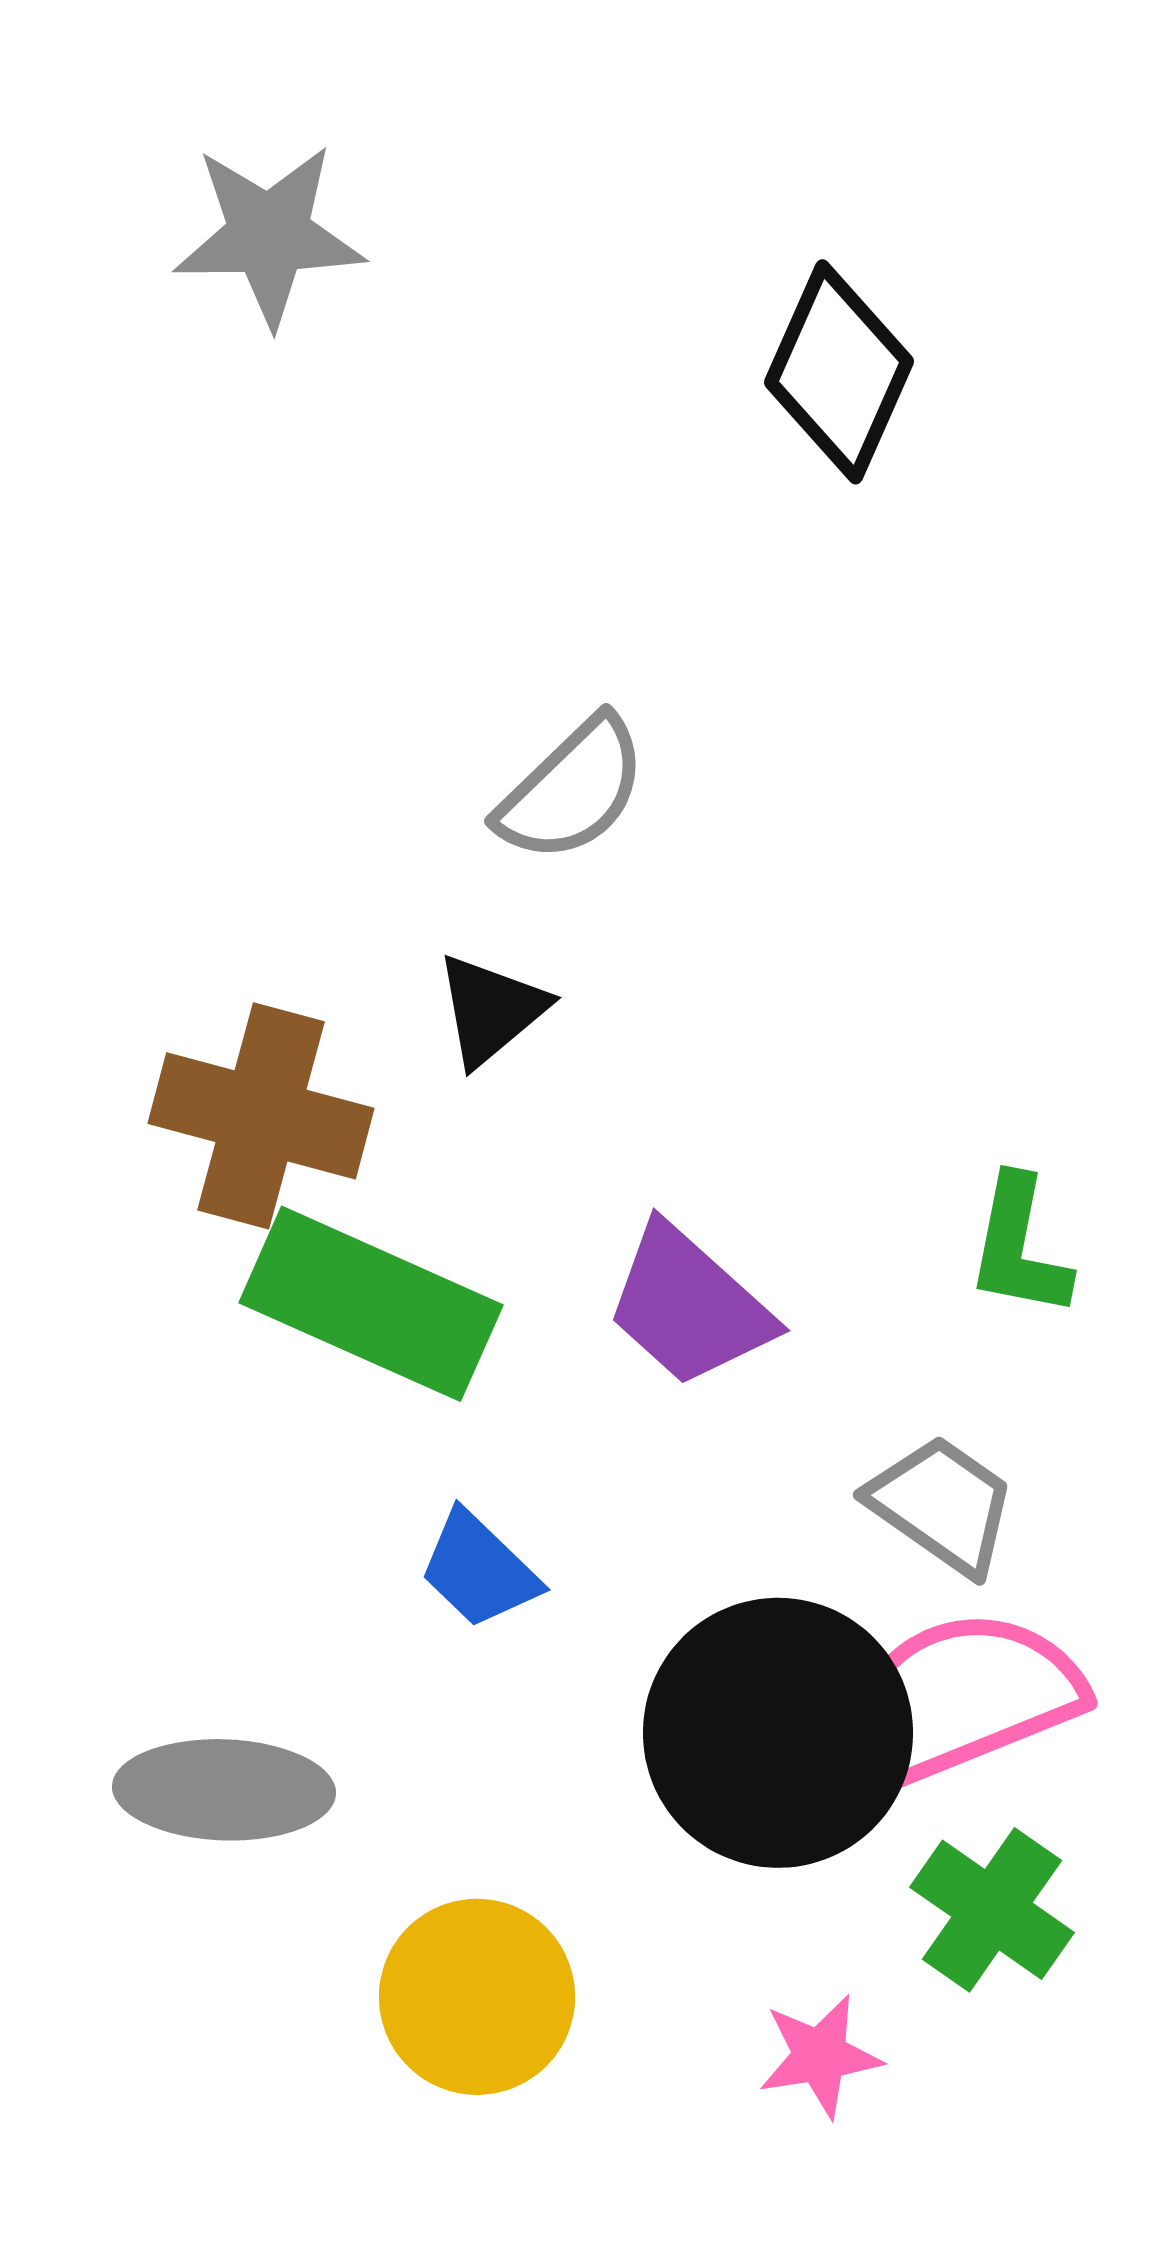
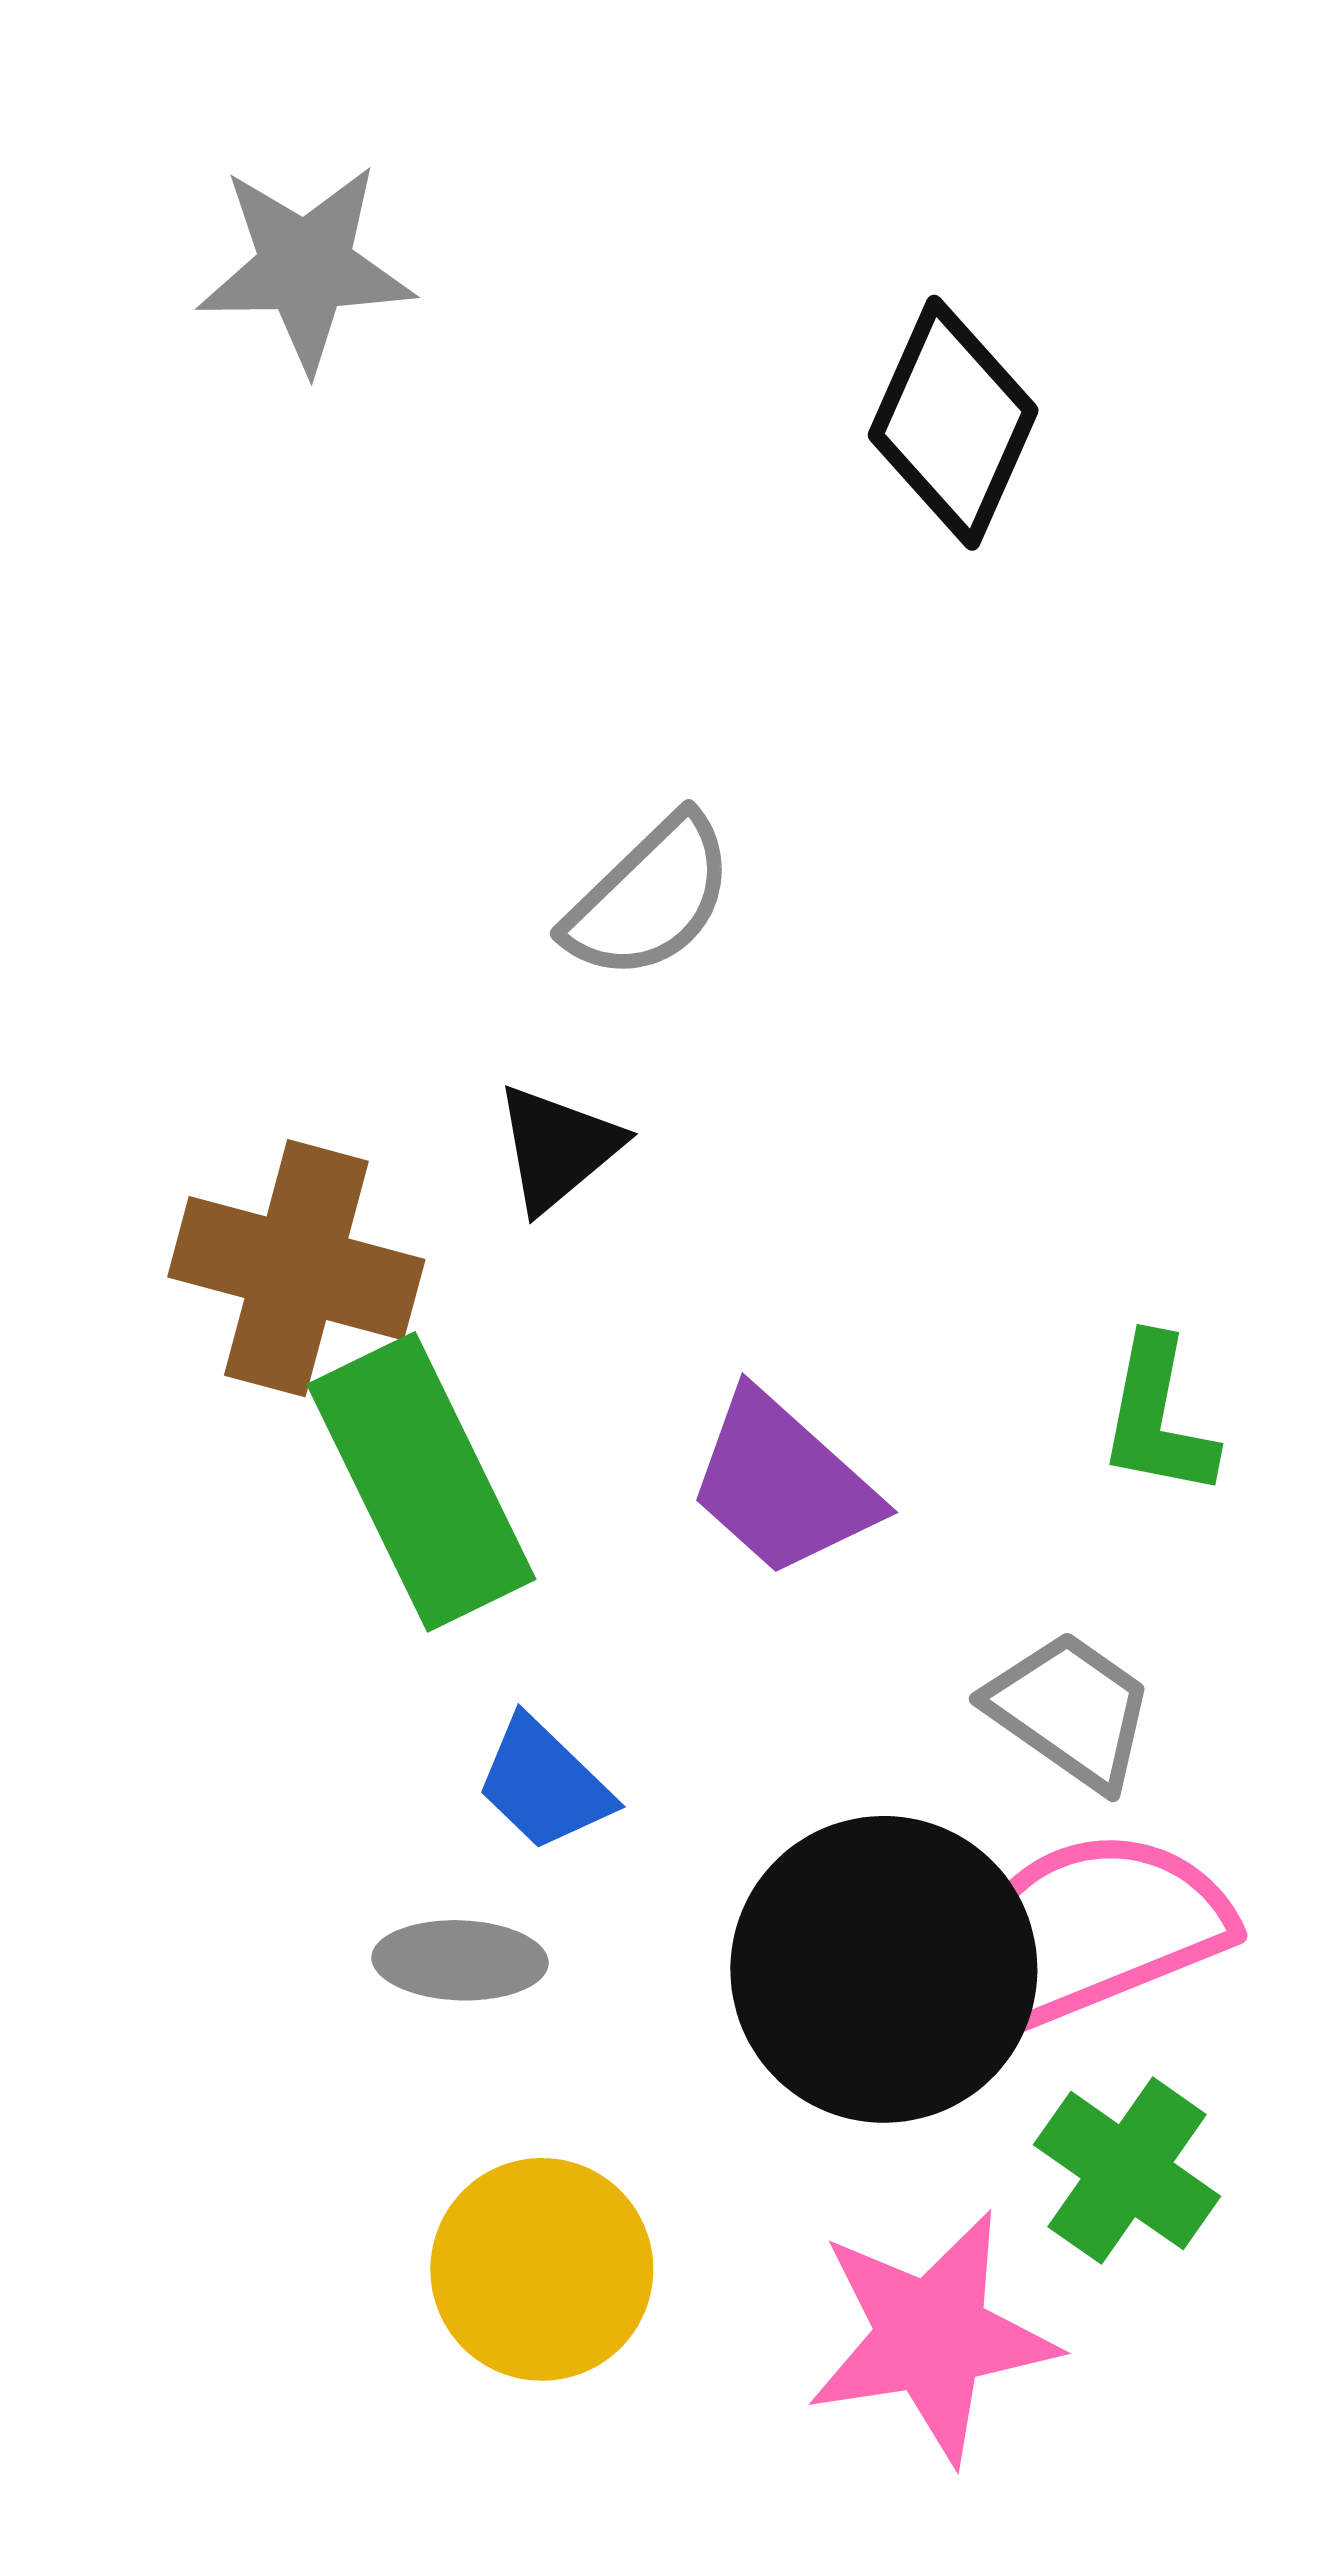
green rectangle: (371, 1304) -> (421, 1482), turned 40
gray ellipse: (224, 1790) -> (460, 1960), moved, size x0.7
pink star: (820, 2056) -> (932, 2336), size x1.8

